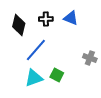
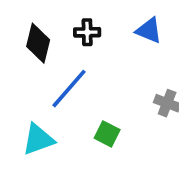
blue triangle: (71, 18) -> (149, 30), moved
cyan triangle: (34, 78) -> (38, 139), moved

